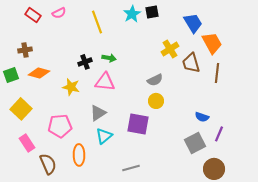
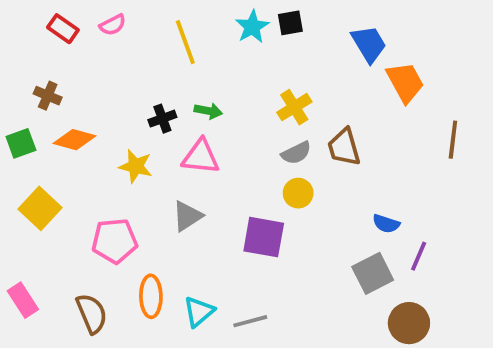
yellow cross: (170, 49) -> (294, 107), moved
brown cross: (25, 50) -> (48, 96), turned 32
brown trapezoid: (191, 63) -> (344, 147), moved
brown line: (217, 73) -> (453, 140), moved
cyan triangle: (104, 136) -> (199, 312), moved
pink rectangle: (27, 143) -> (23, 300), moved

